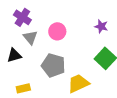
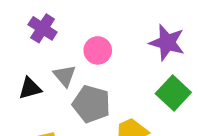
purple star: (101, 26) -> (167, 43), size x1.6
gray triangle: (30, 37) -> (65, 76), moved

